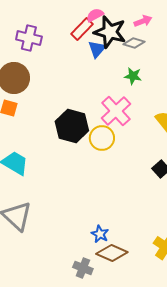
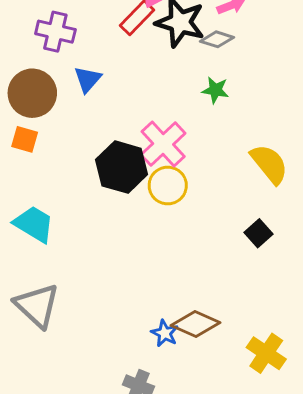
blue triangle: (97, 49) -> (88, 79), moved
pink cross: (116, 111) -> (163, 144), moved
brown diamond: (112, 253) -> (195, 324), moved

